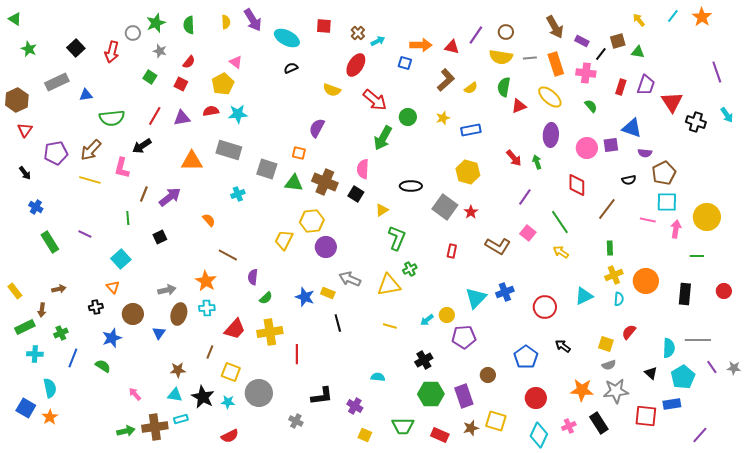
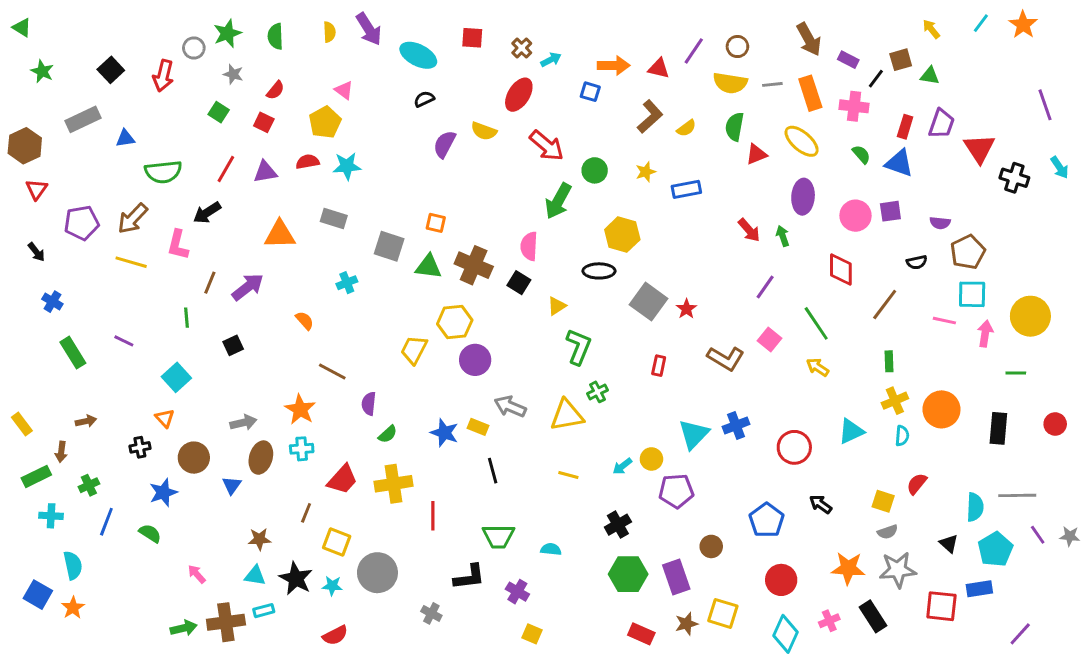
purple semicircle: (317, 128) -> (445, 144), moved
blue triangle: (632, 128) -> (899, 163), moved
gray rectangle: (229, 150) -> (334, 219), size x0.7
yellow hexagon: (468, 172) -> (622, 235), moved
green trapezoid: (403, 426) -> (498, 536), moved

